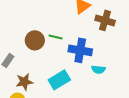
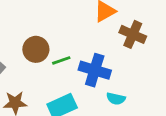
green line: (56, 37) -> (61, 60), moved, turned -40

